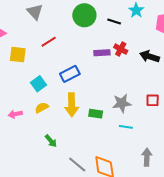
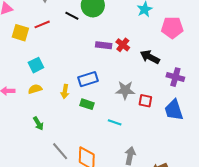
black line: (114, 22) -> (72, 16), moved
red line: (49, 42) -> (42, 24), moved
blue rectangle: (70, 74) -> (88, 79), moved
gray star: (122, 103) -> (125, 90), moved
yellow arrow: (72, 105) -> (65, 91), size x0.6

